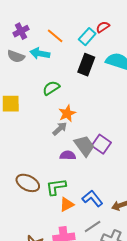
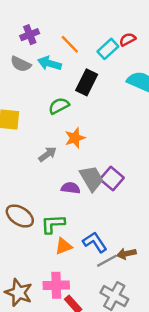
black rectangle: (86, 65) -> (87, 82), moved
gray arrow: (60, 129) -> (48, 154), moved
gray line: (93, 227) -> (107, 261), moved

